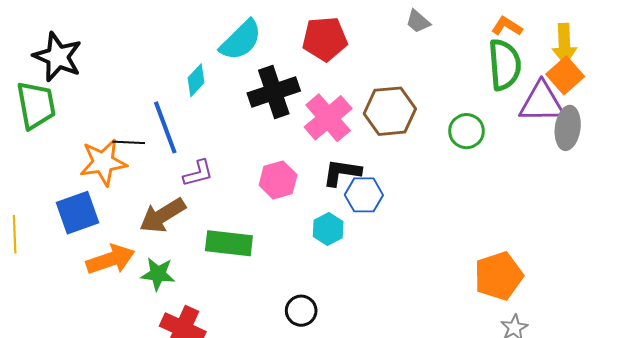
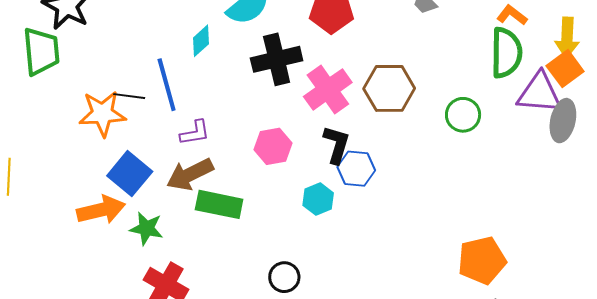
black L-shape: (342, 172) -> (337, 145), turned 93
blue square: (78, 213) -> (130, 174), moved, turned -36
brown arrow: (162, 215) -> (190, 174), moved

